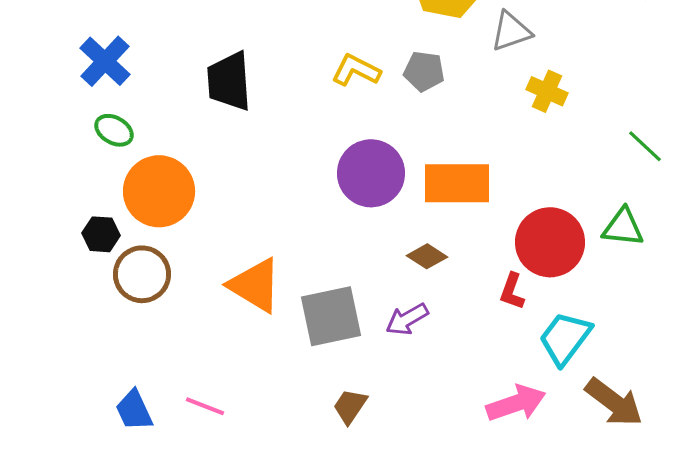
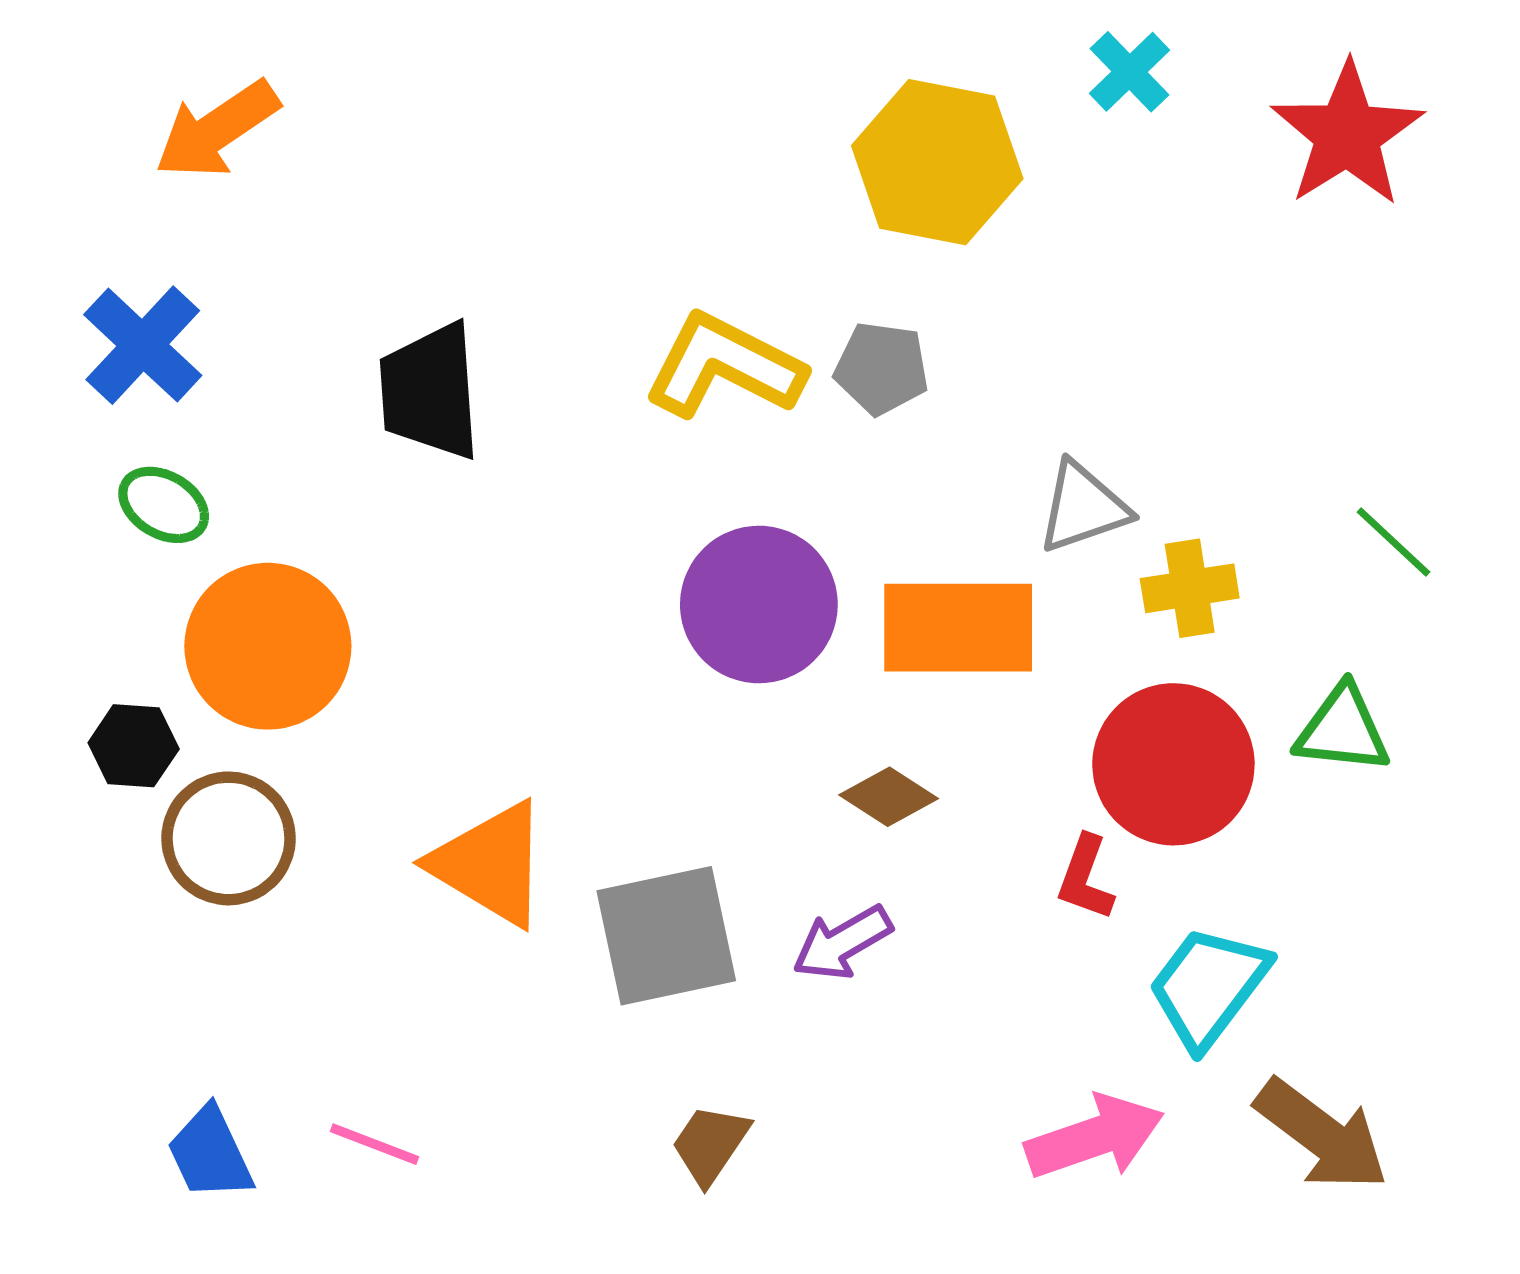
gray triangle: (511, 31) -> (1083, 507), moved
yellow L-shape: (356, 70) -> (724, 366), size x1.4
yellow cross: (547, 91) -> (1190, 588), moved, turned -33

